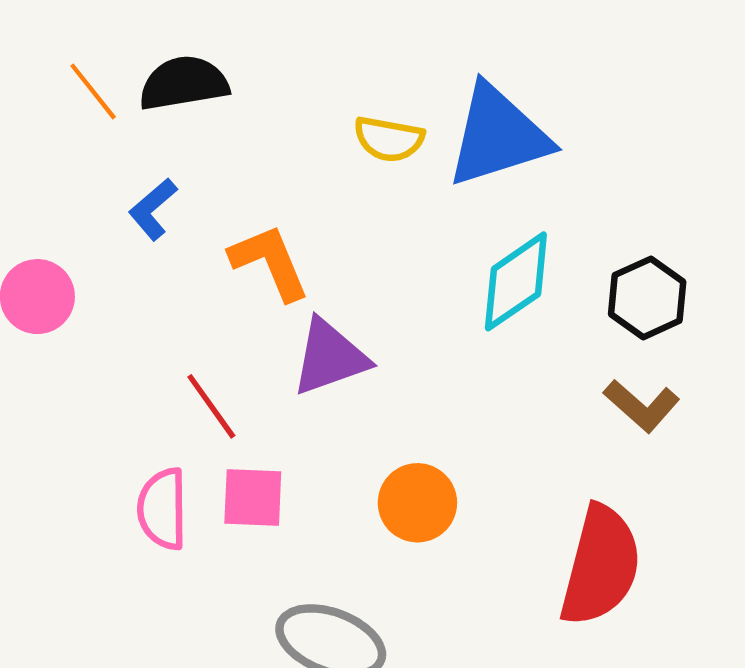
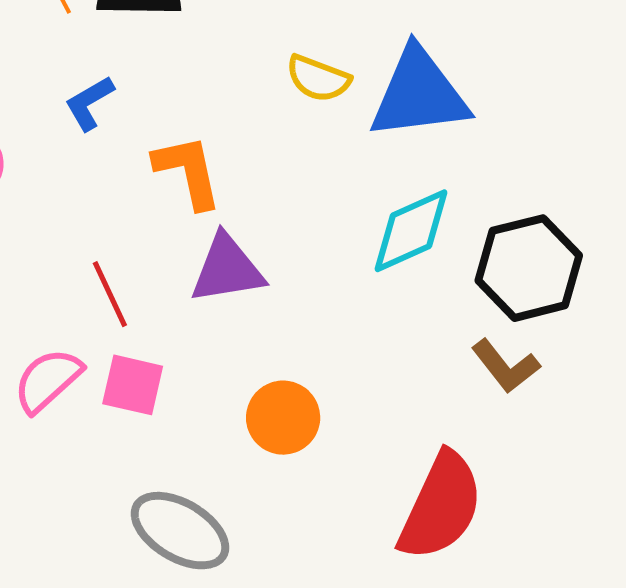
black hexagon: (647, 298) -> (529, 268), size x1.4
pink semicircle: (162, 509) -> (48, 380), turned 38

